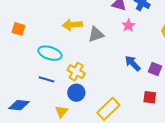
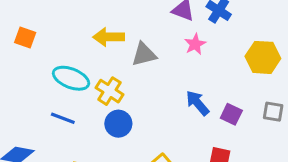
yellow cross: (76, 72) -> (109, 91), moved
blue circle: (76, 93) -> (118, 124), moved

